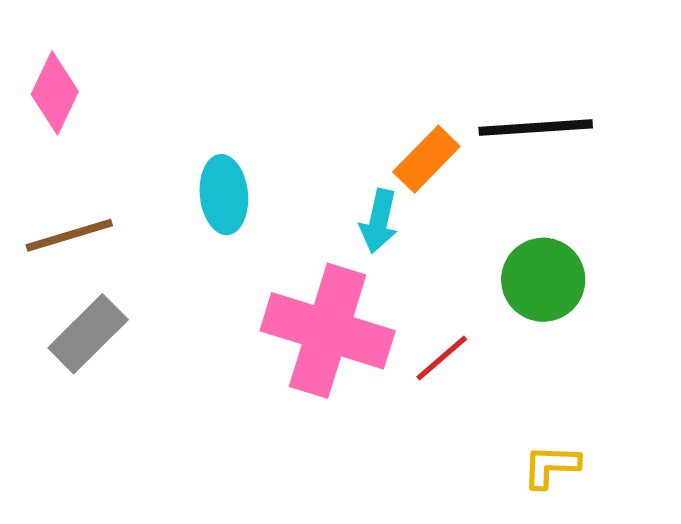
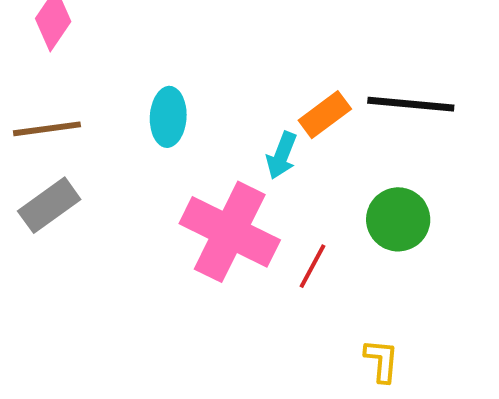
red line: (442, 358) -> (312, 266), turned -30
yellow L-shape: (551, 466) -> (382, 361), turned 84

